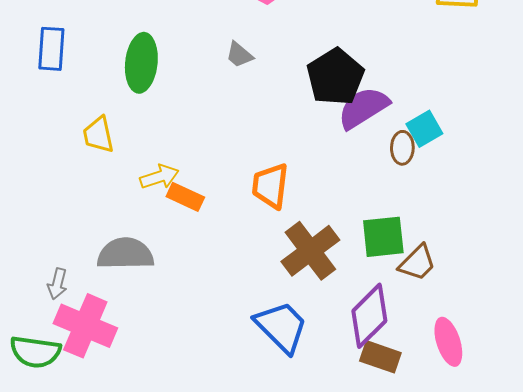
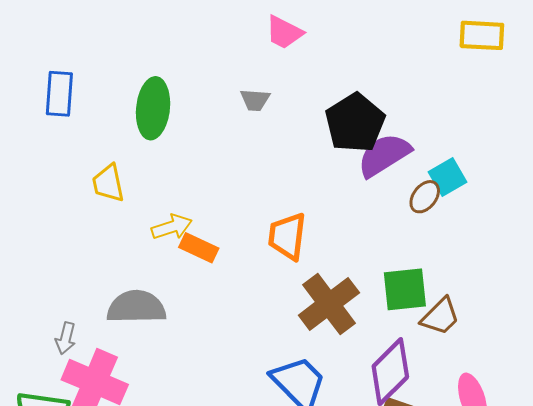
gray trapezoid: (239, 55) -> (255, 100), turned -36
brown ellipse: (402, 148) -> (425, 197), turned 36

